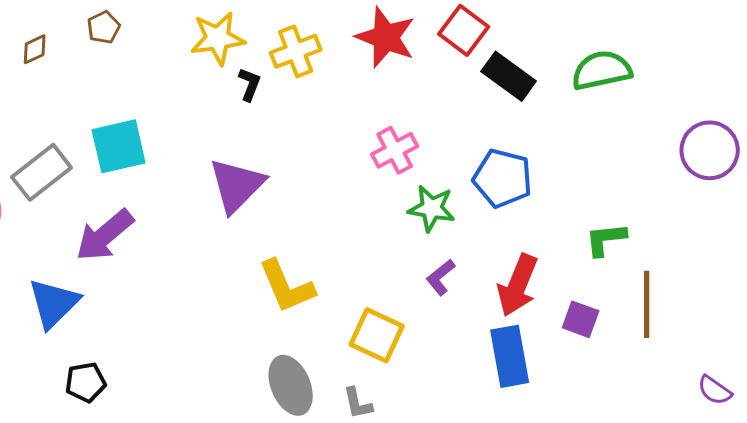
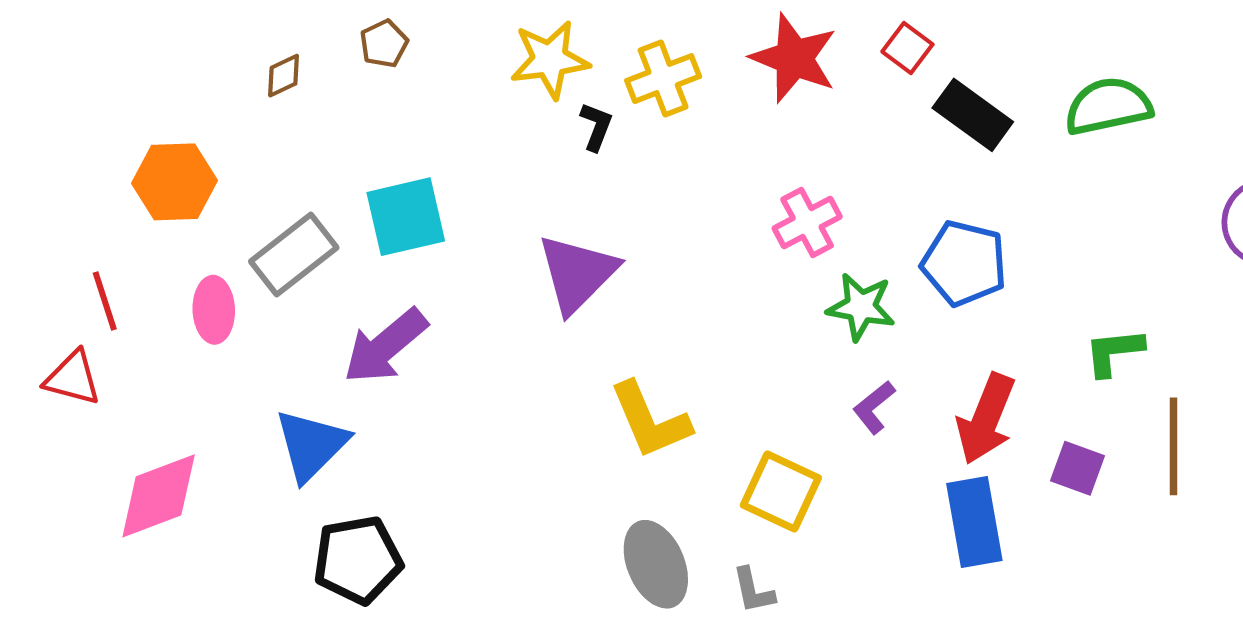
red square: (464, 30) -> (907, 48), size x0.7
black pentagon: (86, 382) -> (358, 560), size x1.5

